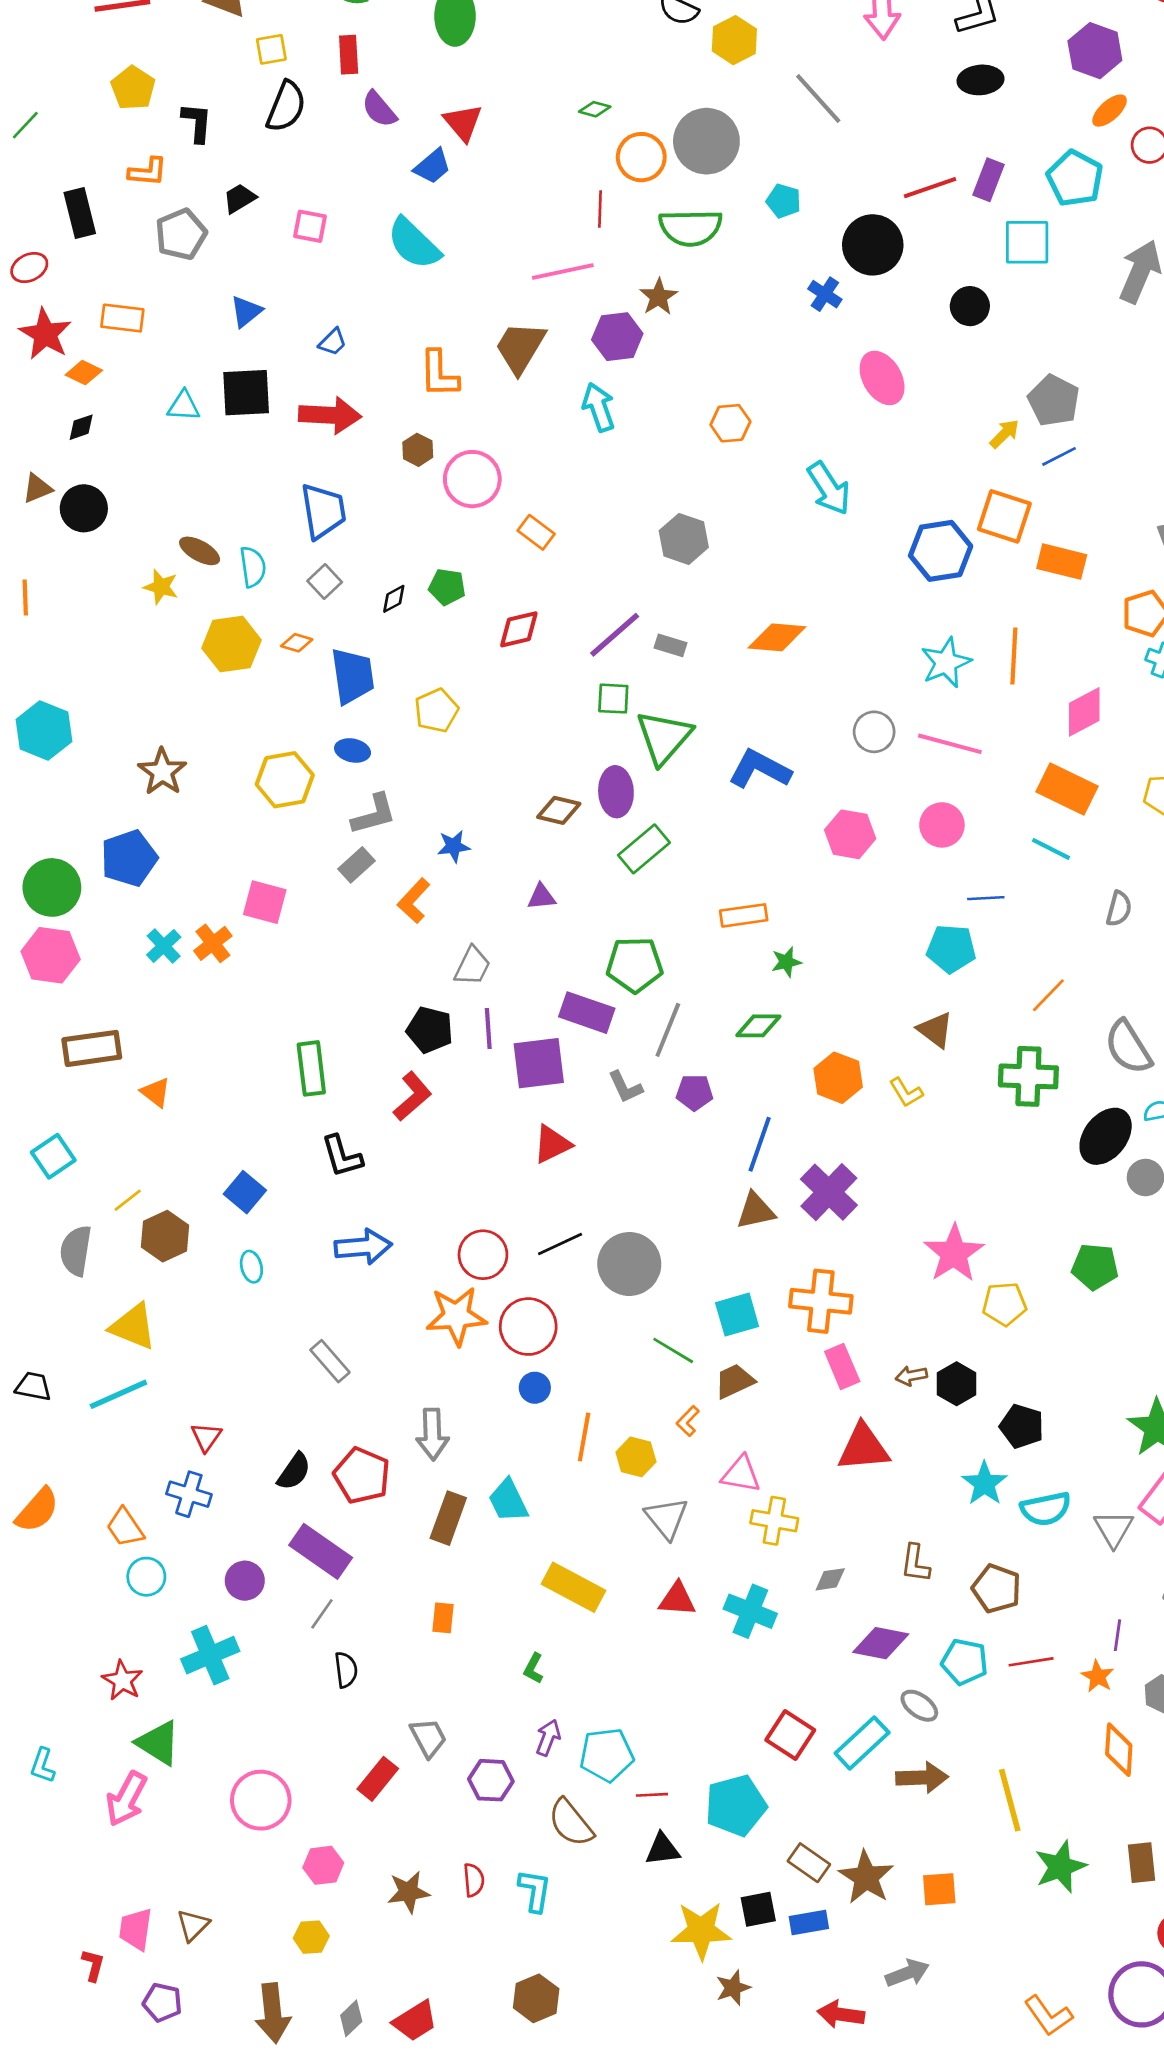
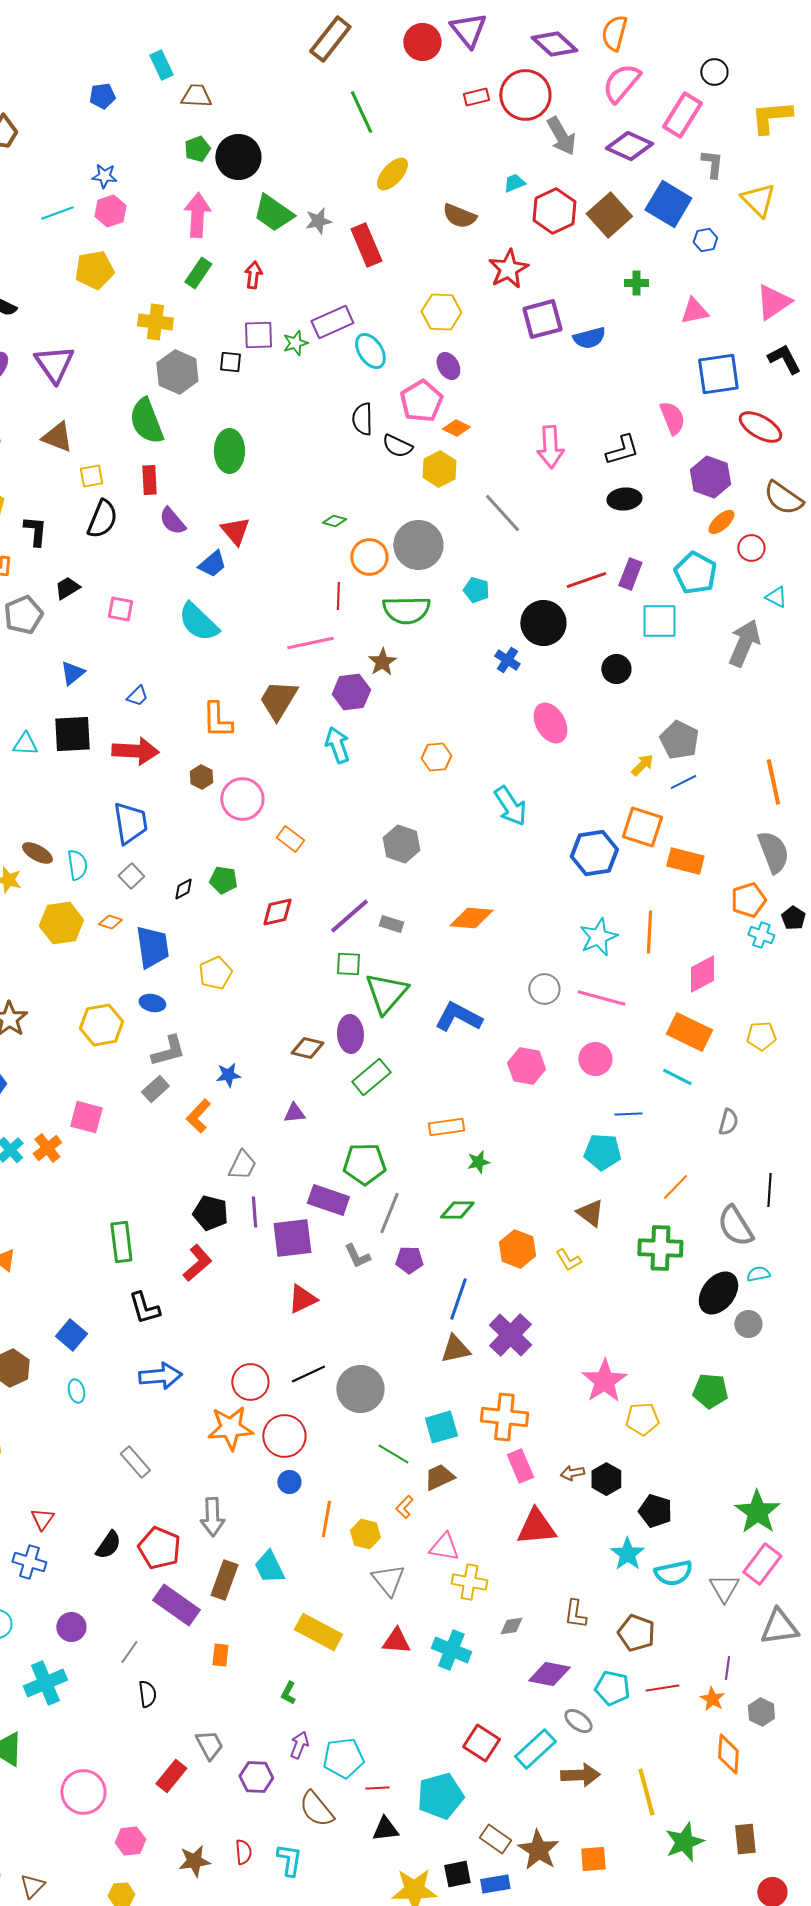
purple rectangle: (321, 1551) -> (176, 1605), moved

